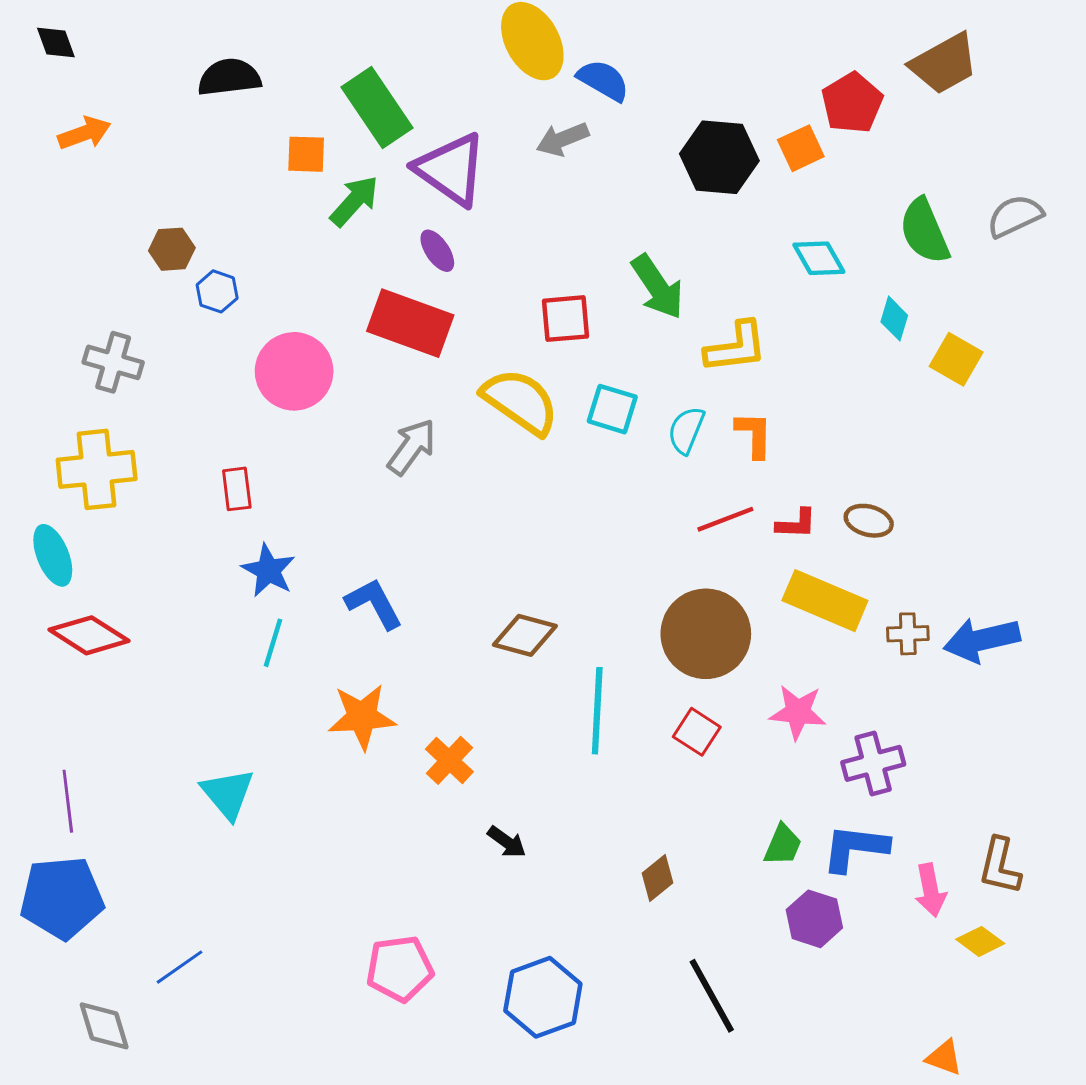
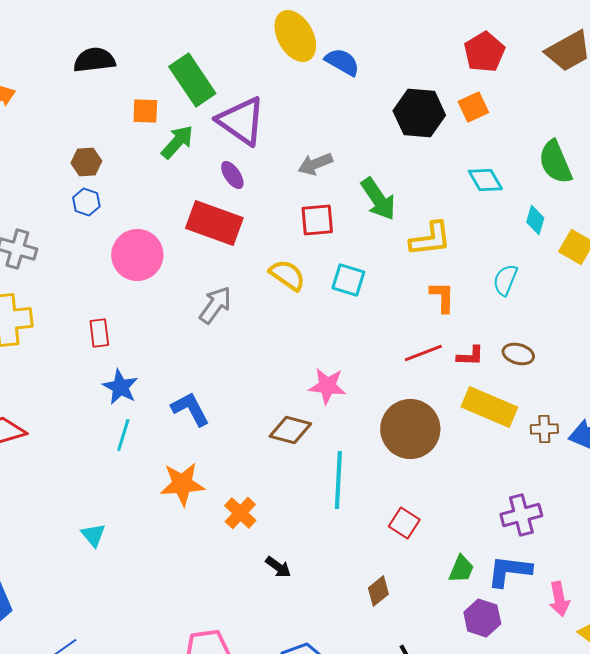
red pentagon: (852, 103) -> (484, 52), moved
gray arrow: (563, 139) -> (315, 164), moved
brown hexagon: (172, 249) -> (86, 162), moved
yellow semicircle: (520, 402) -> (287, 275), size x0.7
cyan semicircle: (686, 430) -> (505, 280), moved
pink star: (798, 712) -> (327, 386), moved
red square: (697, 732) -> (404, 523), moved
cyan triangle: (228, 794) -> (93, 535), size x0.7

